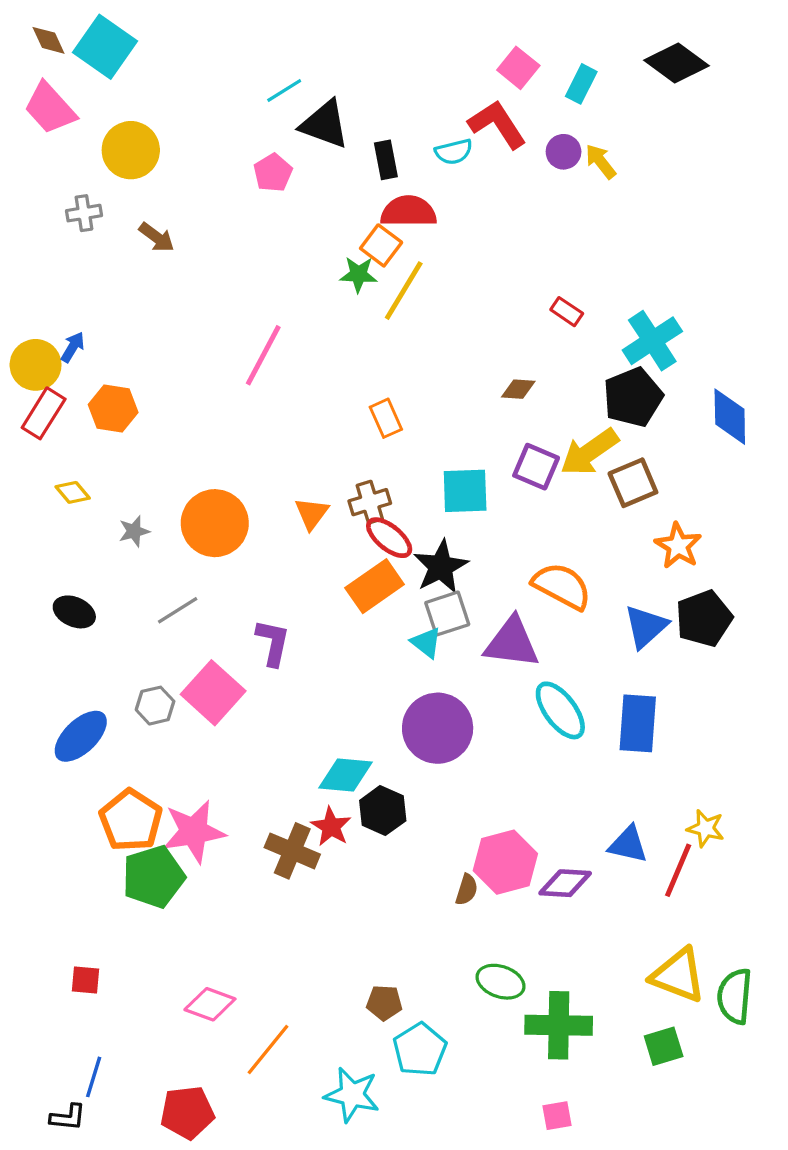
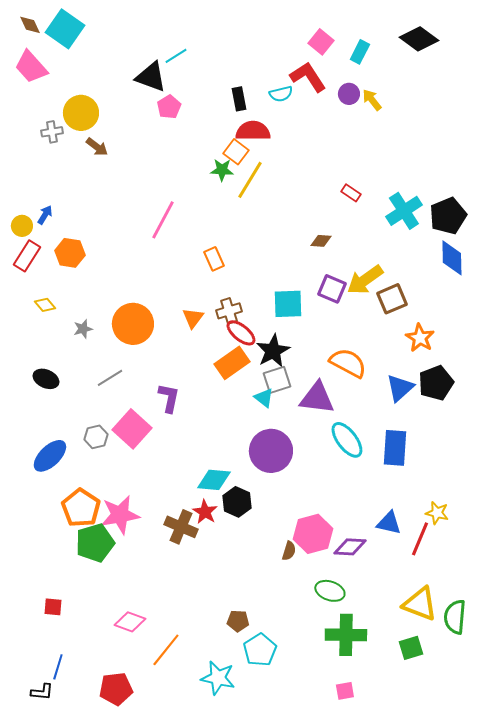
black triangle: (325, 124) -> (151, 77), moved
yellow circle: (131, 150) -> (81, 113), moved
yellow circle: (36, 365) -> (22, 226), size x0.7
black pentagon: (633, 397) -> (448, 216), moved
orange rectangle: (386, 418) -> (214, 259), moved
green ellipse: (501, 982) -> (330, 591), moved

